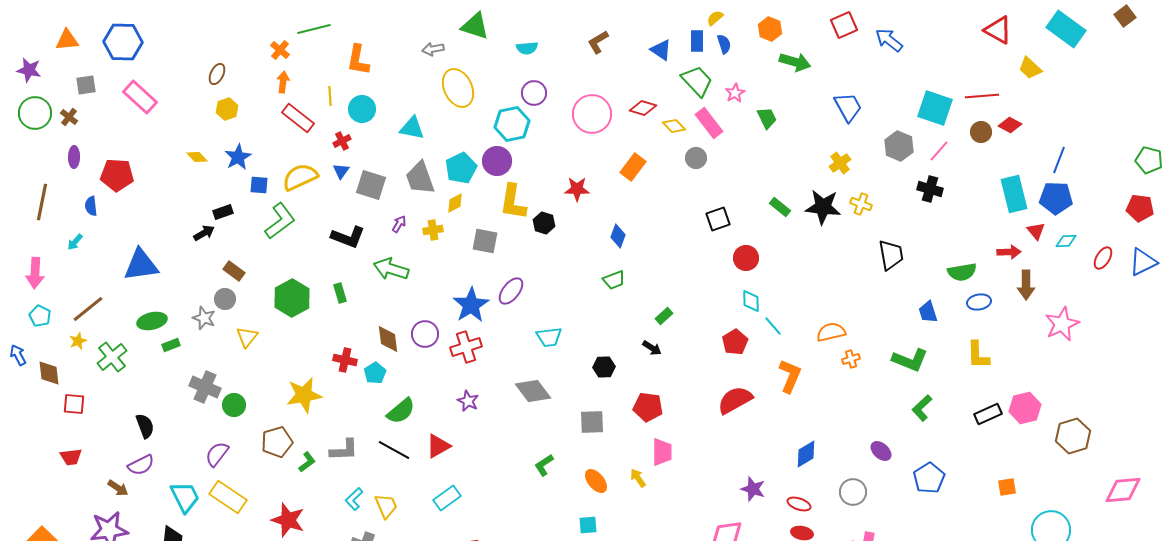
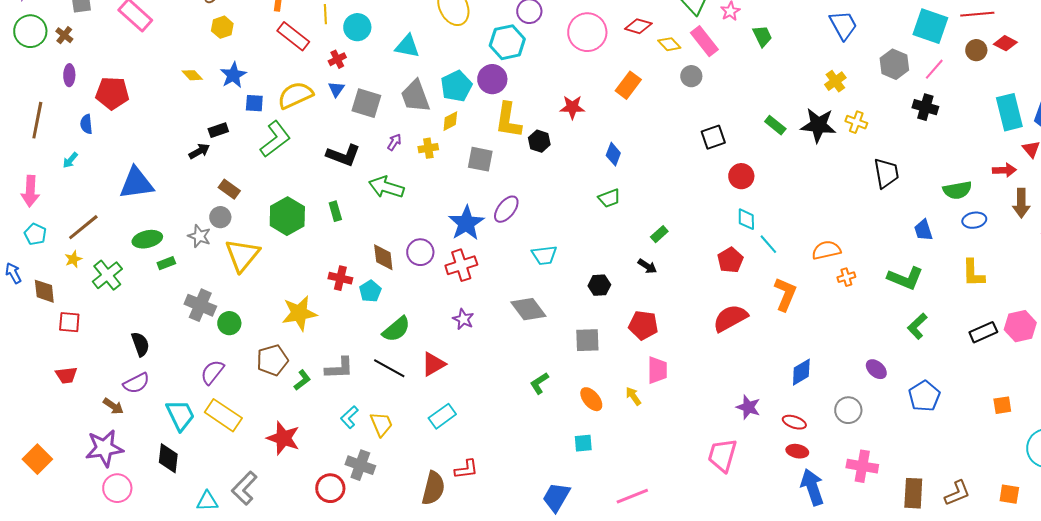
yellow triangle: (247, 337) -> (242, 255), size x1.6

